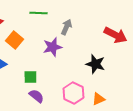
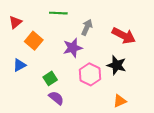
red arrow: (115, 35) -> (124, 36), moved
green square: (30, 77) -> (50, 78), turned -32
pink hexagon: (73, 93) -> (90, 74), moved

